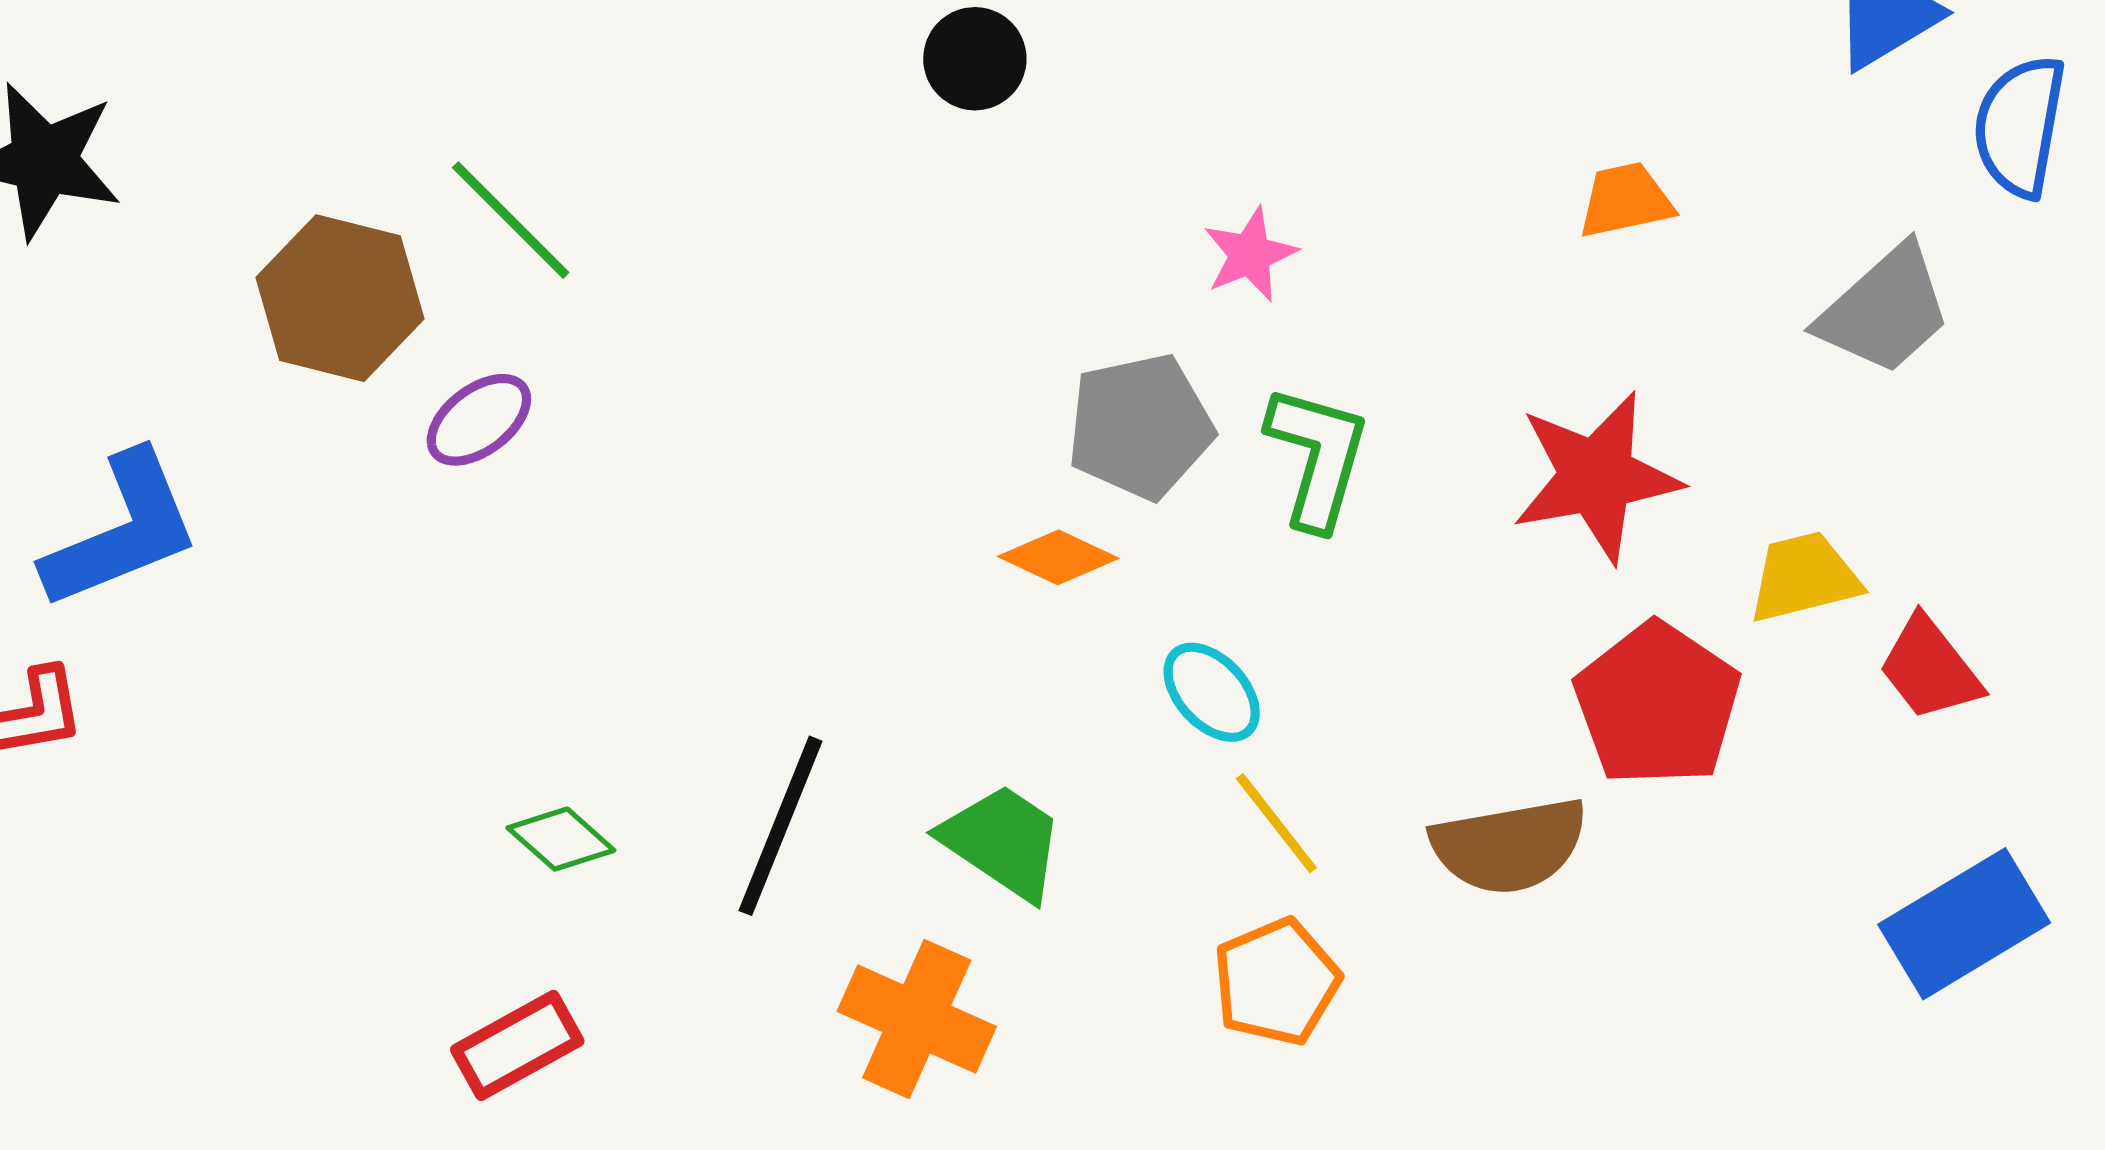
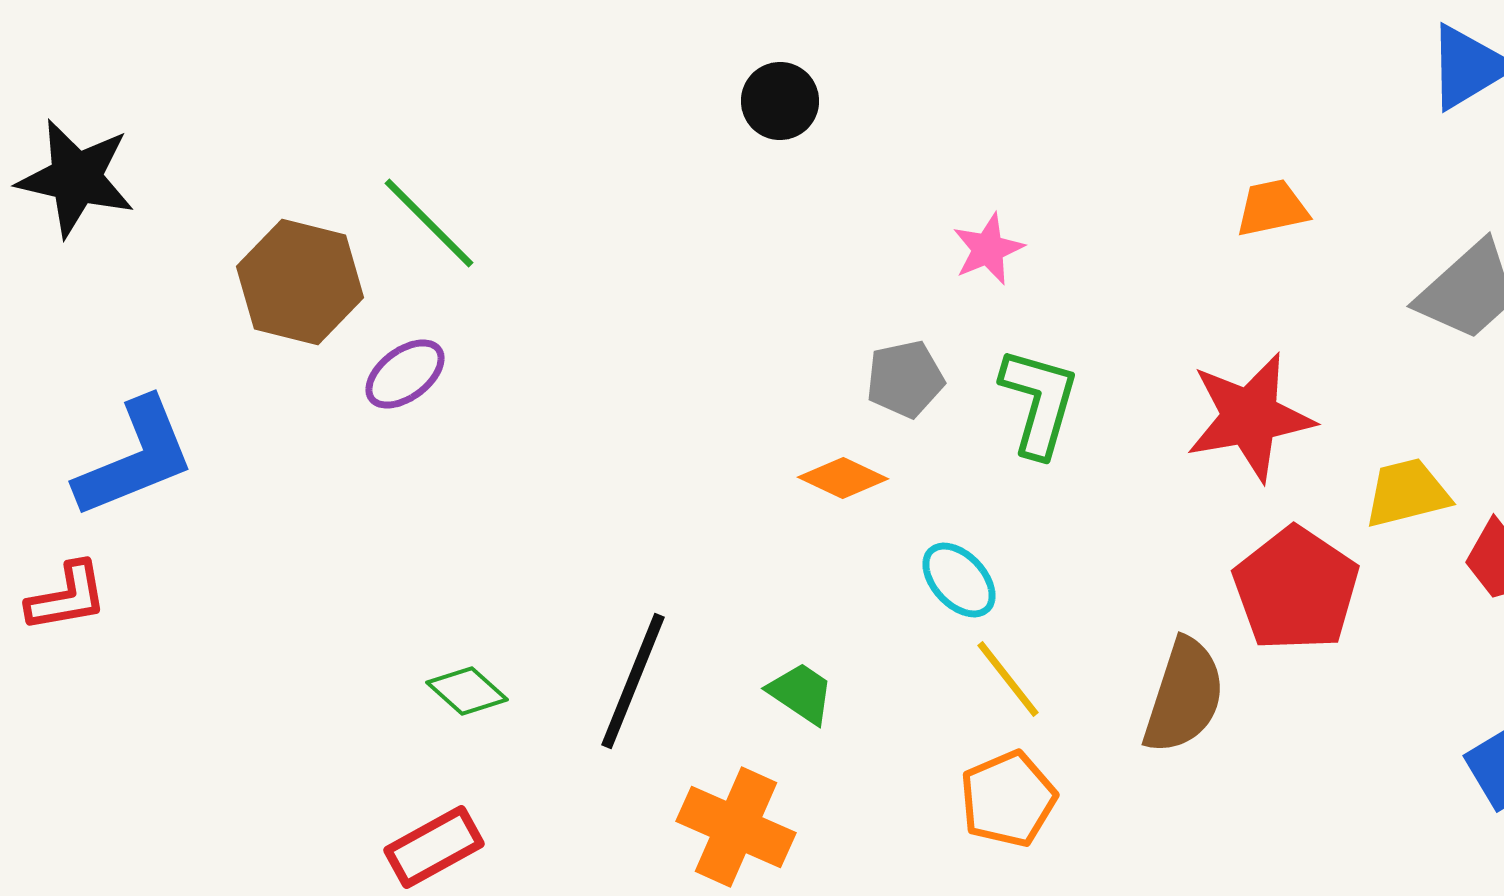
gray pentagon: (1140, 426) -> (905, 379), size x0.7
green trapezoid: (1003, 842) -> (801, 693), size x0.7
brown semicircle: (1509, 846) -> (1184, 696), turned -62

